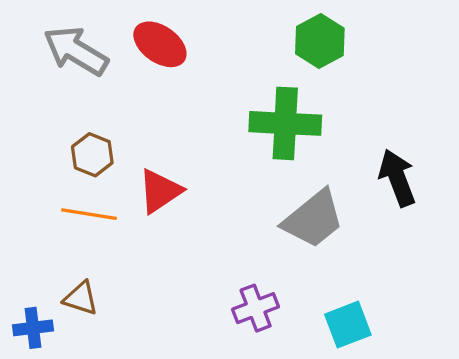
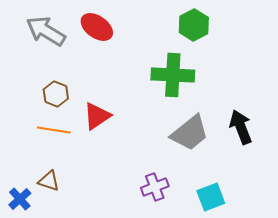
black arrow: (397, 178) -> (241, 127), moved
blue cross: (33, 328) -> (20, 199), turned -35

